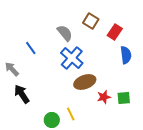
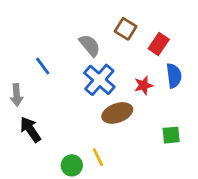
gray arrow: (12, 69) -> (17, 95), turned -140
red star: (104, 97) -> (144, 85), moved

